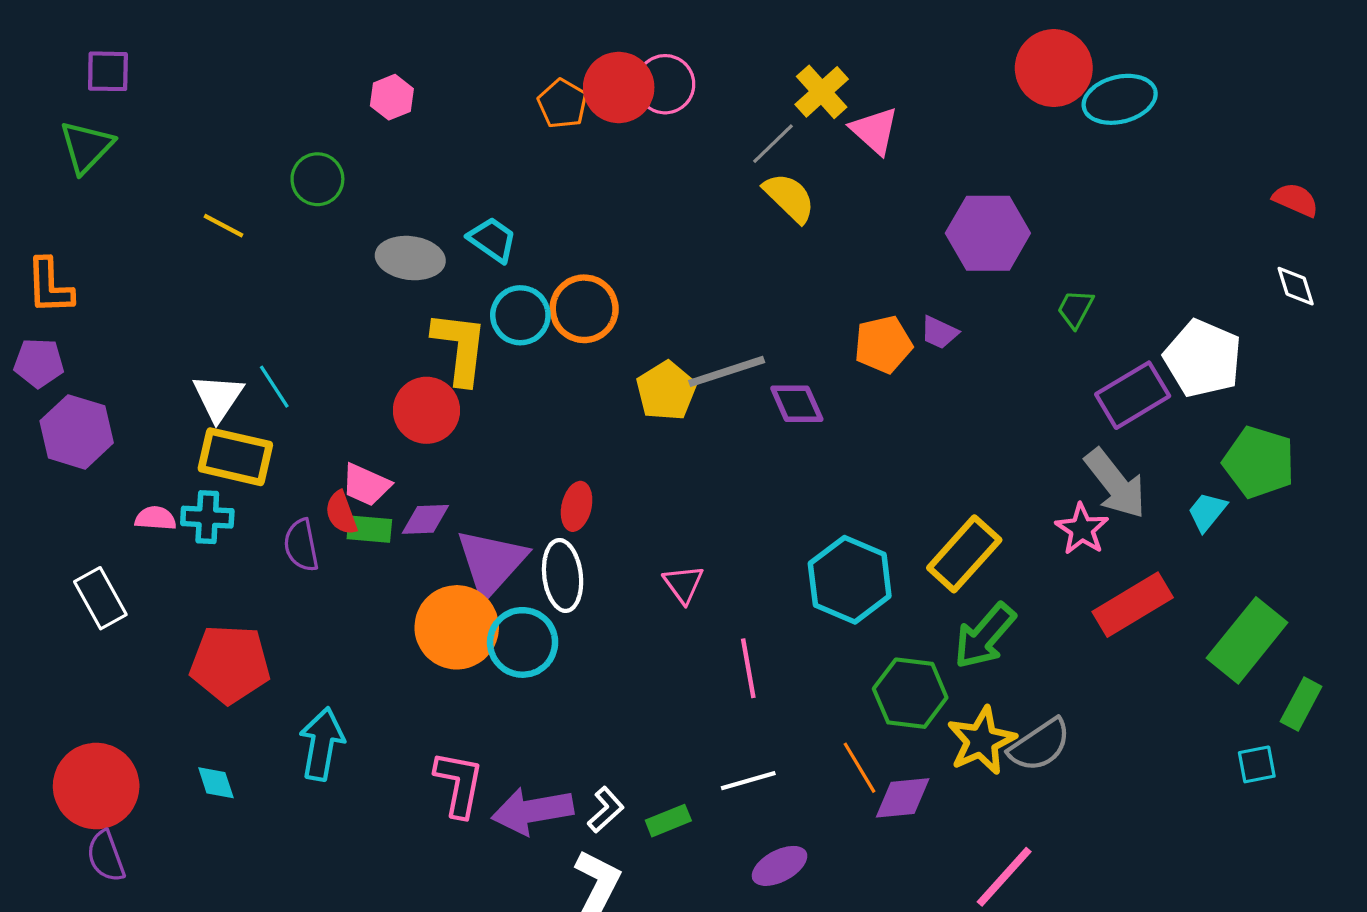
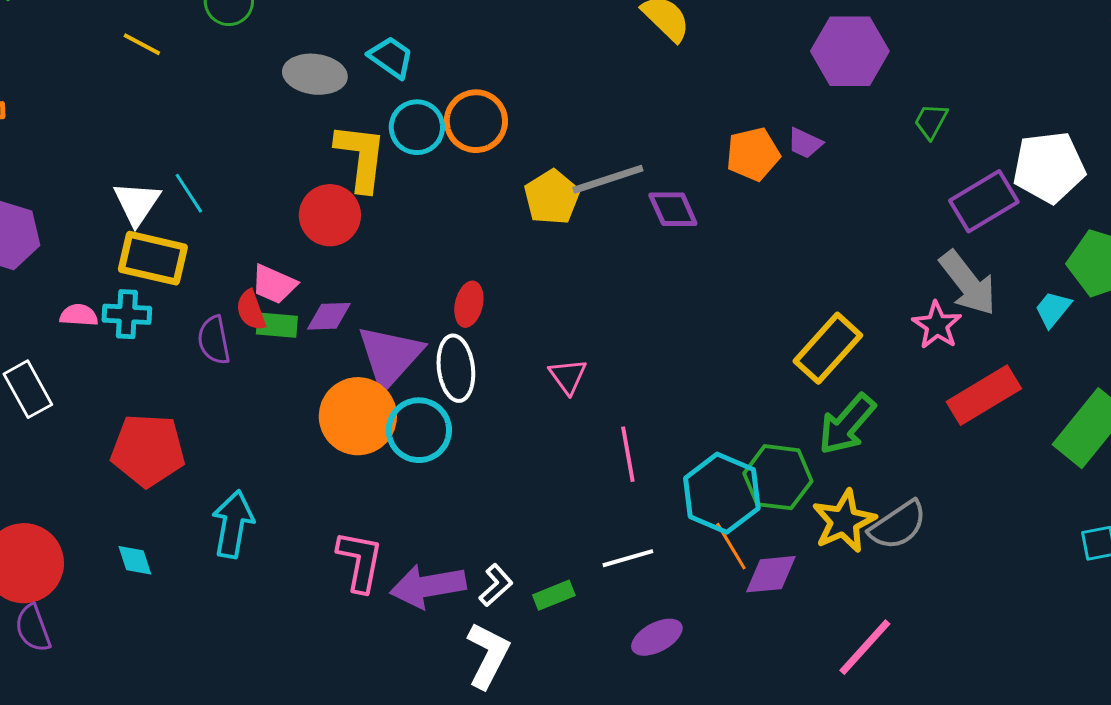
white pentagon: (1203, 358) -> (1049, 167), turned -30
cyan hexagon: (850, 580) -> (722, 493), moved

